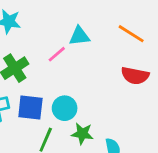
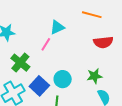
blue square: (30, 107) -> (39, 86), turned -36
green star: (82, 134) -> (94, 76), moved

